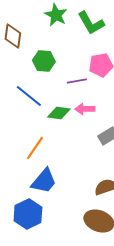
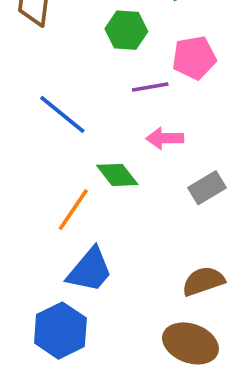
green hexagon: (44, 61) -> (126, 30), moved
green diamond: (59, 113) -> (117, 175), moved, turned 45

